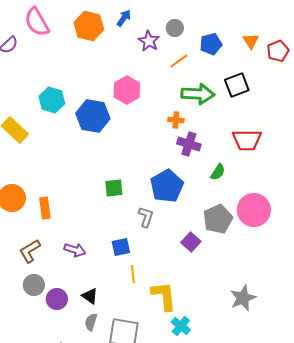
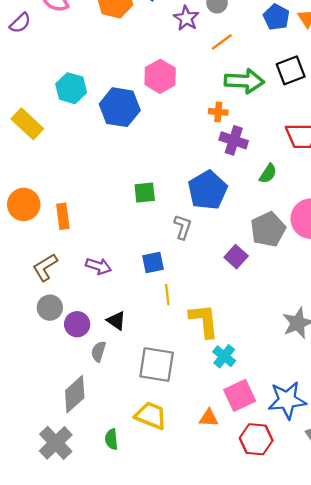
blue pentagon: (211, 44) -> (276, 17), moved, turned -30
gray semicircle: (91, 322) -> (98, 352), moved

